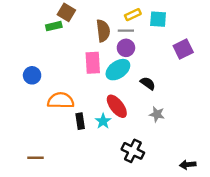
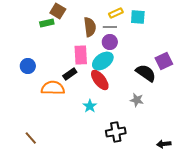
purple square: (183, 49) -> (164, 61), moved
black semicircle: (148, 83) -> (146, 73), moved, size x1.5
red ellipse: (117, 106) -> (100, 80), moved
black rectangle: (80, 121) -> (70, 74), moved, turned 64
black cross: (133, 151) -> (116, 132), turned -36
brown line: (35, 158) -> (31, 138), turned 48

